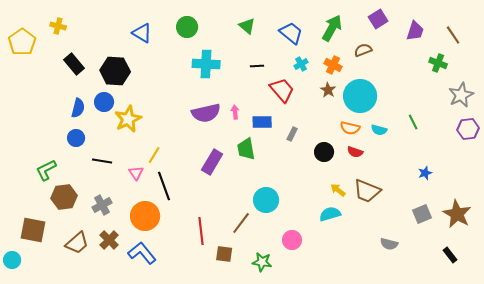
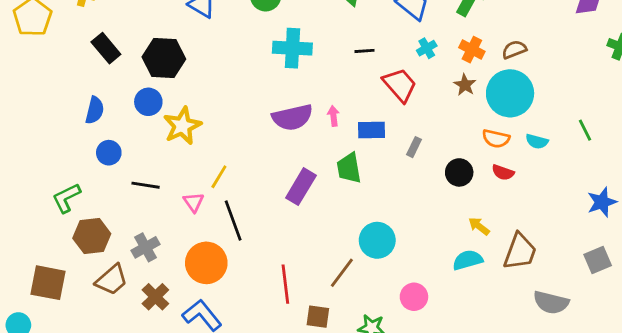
brown semicircle: (363, 50) -> (514, 50), moved
blue semicircle: (78, 108) -> (95, 110), moved
blue star: (425, 173) -> (602, 202), size x1.5
brown trapezoid: (367, 191) -> (520, 252), moved, turned -92
brown trapezoid: (77, 243) -> (112, 280), moved
gray semicircle: (389, 244) -> (551, 302), size x1.4

